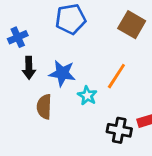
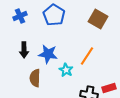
blue pentagon: (71, 19) -> (54, 15), turned -30
blue cross: (18, 37) -> (20, 16), moved

